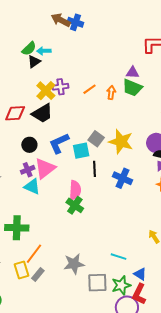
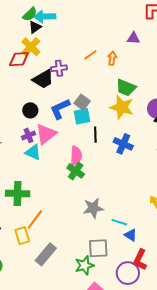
cyan arrow: (44, 51) -> (45, 17), size x1.5
purple cross: (61, 87) -> (59, 68), moved
green trapezoid: (132, 88) -> (126, 88), moved
yellow cross: (46, 91) -> (31, 47), moved
red diamond: (15, 113) -> (19, 59), moved
gray square: (96, 139) -> (82, 102), moved
gray star: (74, 264) -> (93, 208), moved
blue triangle: (140, 274) -> (131, 235), moved
gray rectangle: (38, 275) -> (46, 254), moved, size x1.6
green star: (121, 285) -> (84, 265), moved

